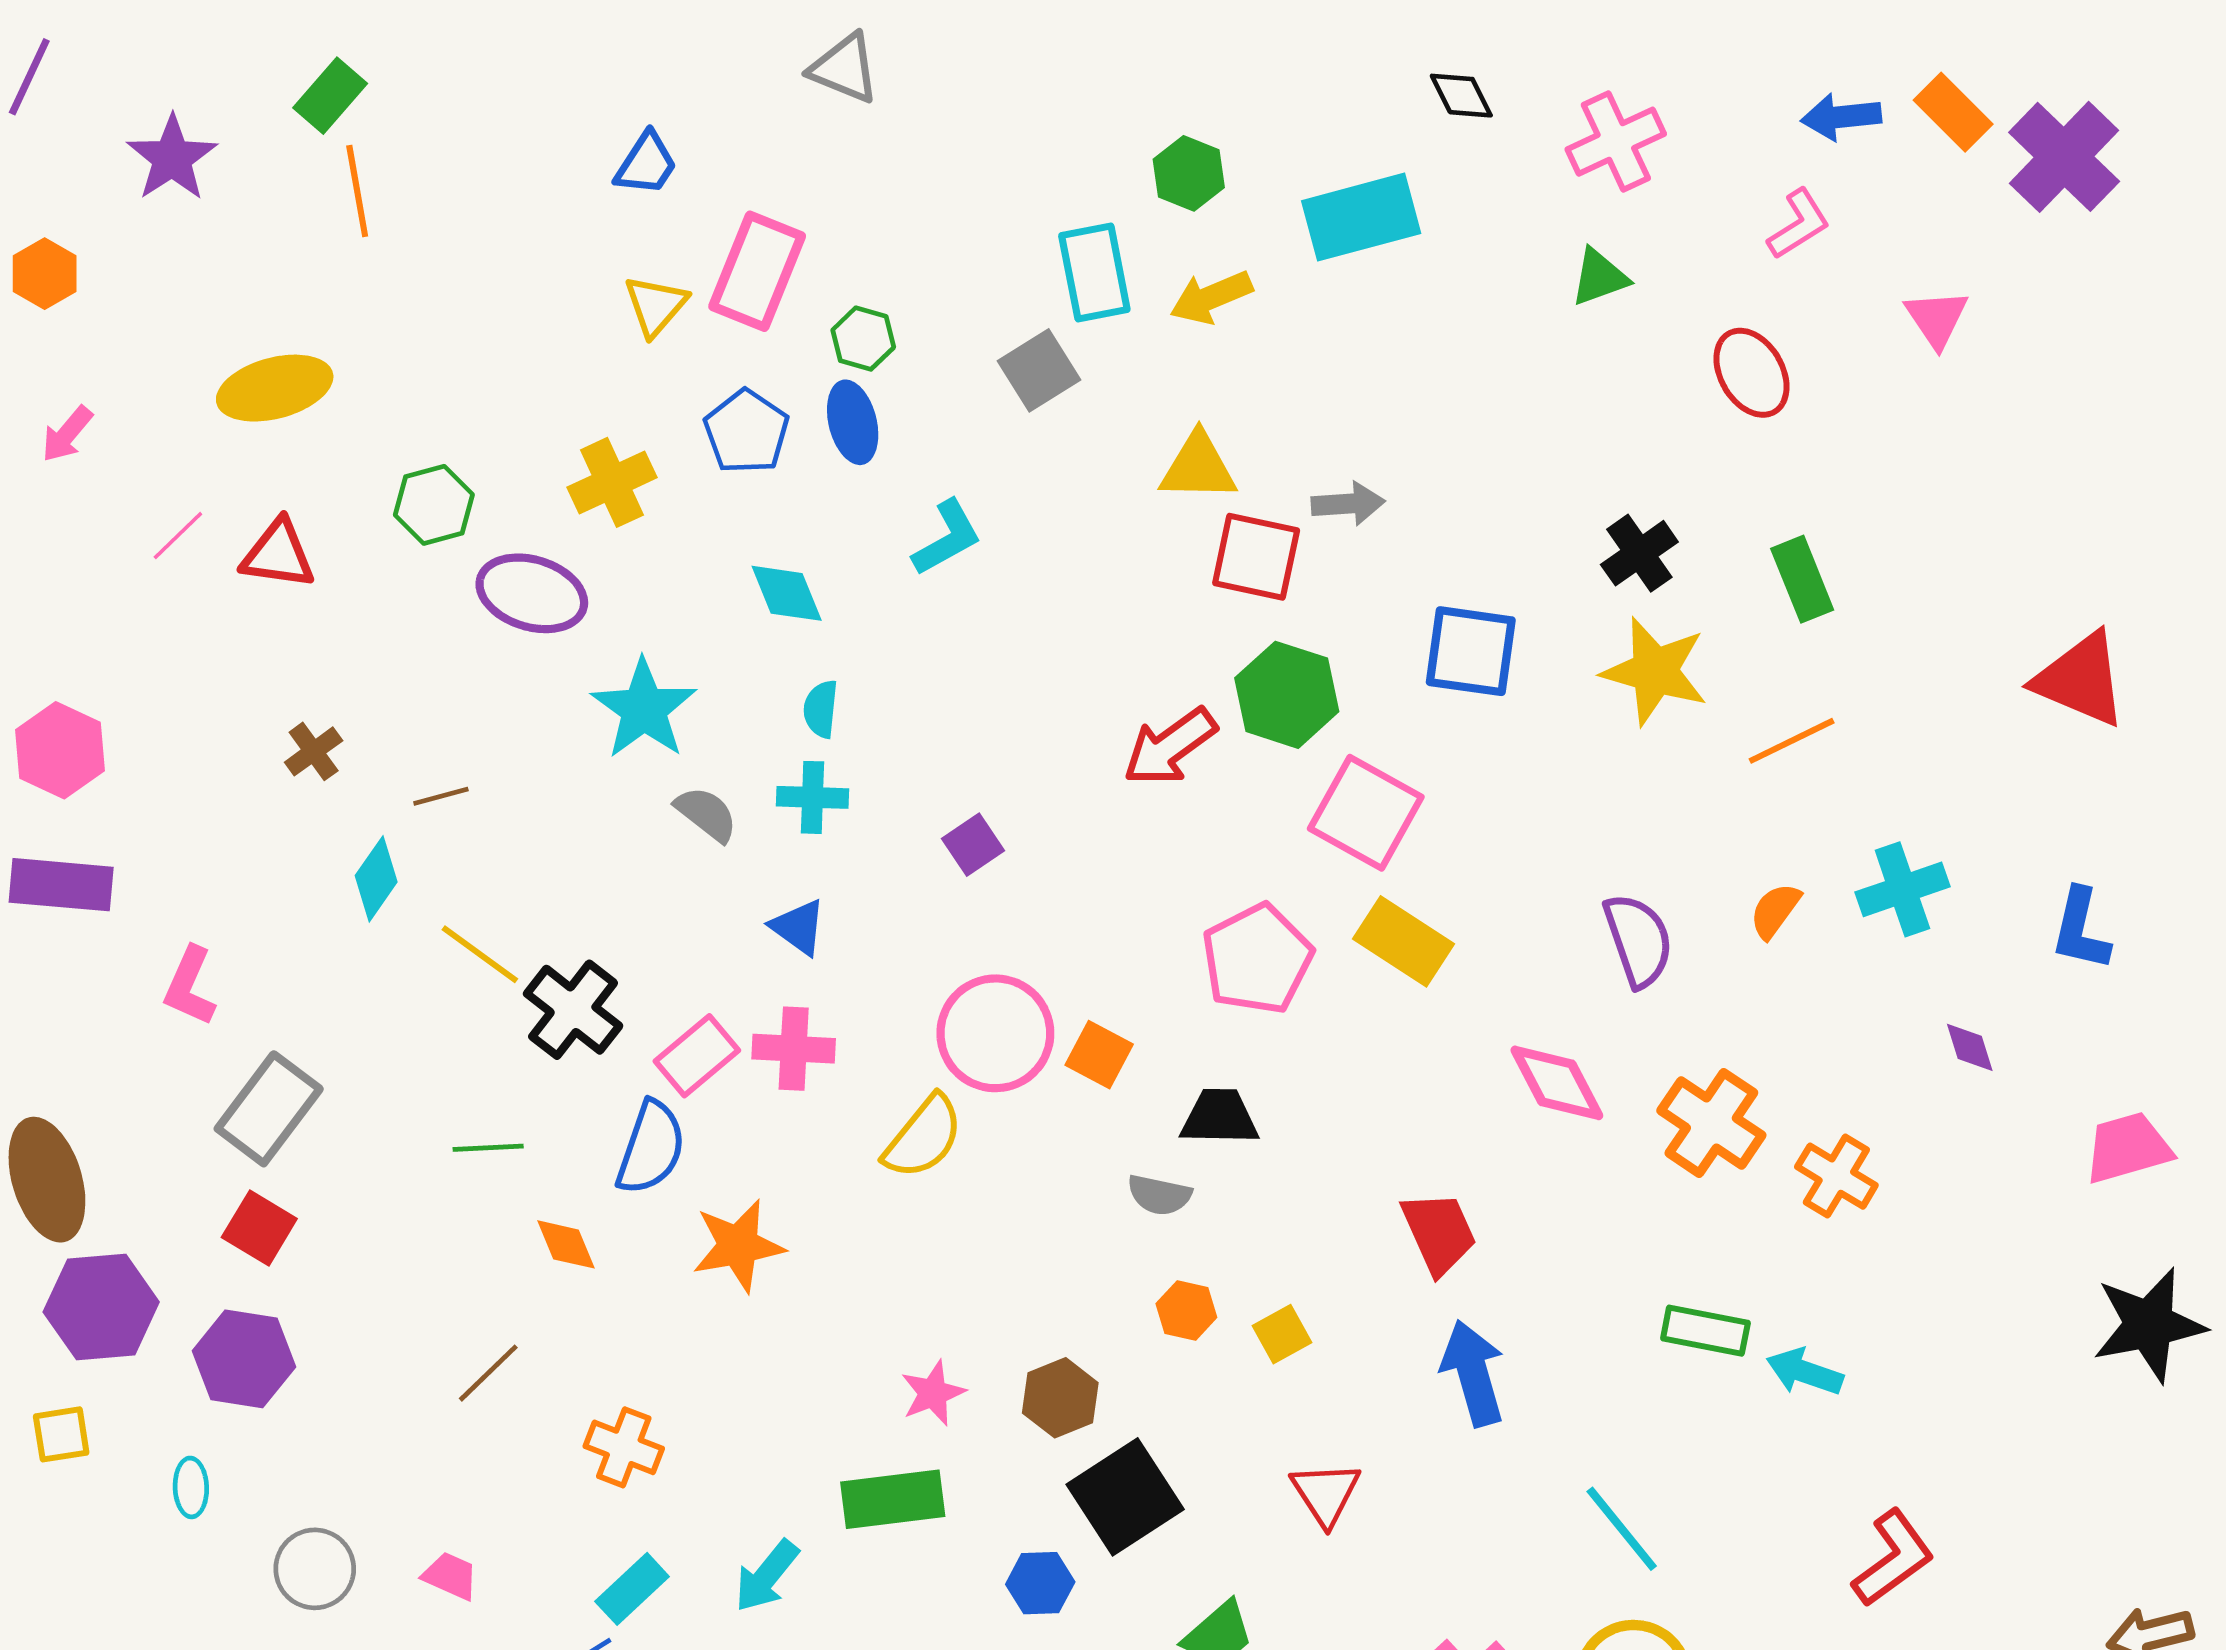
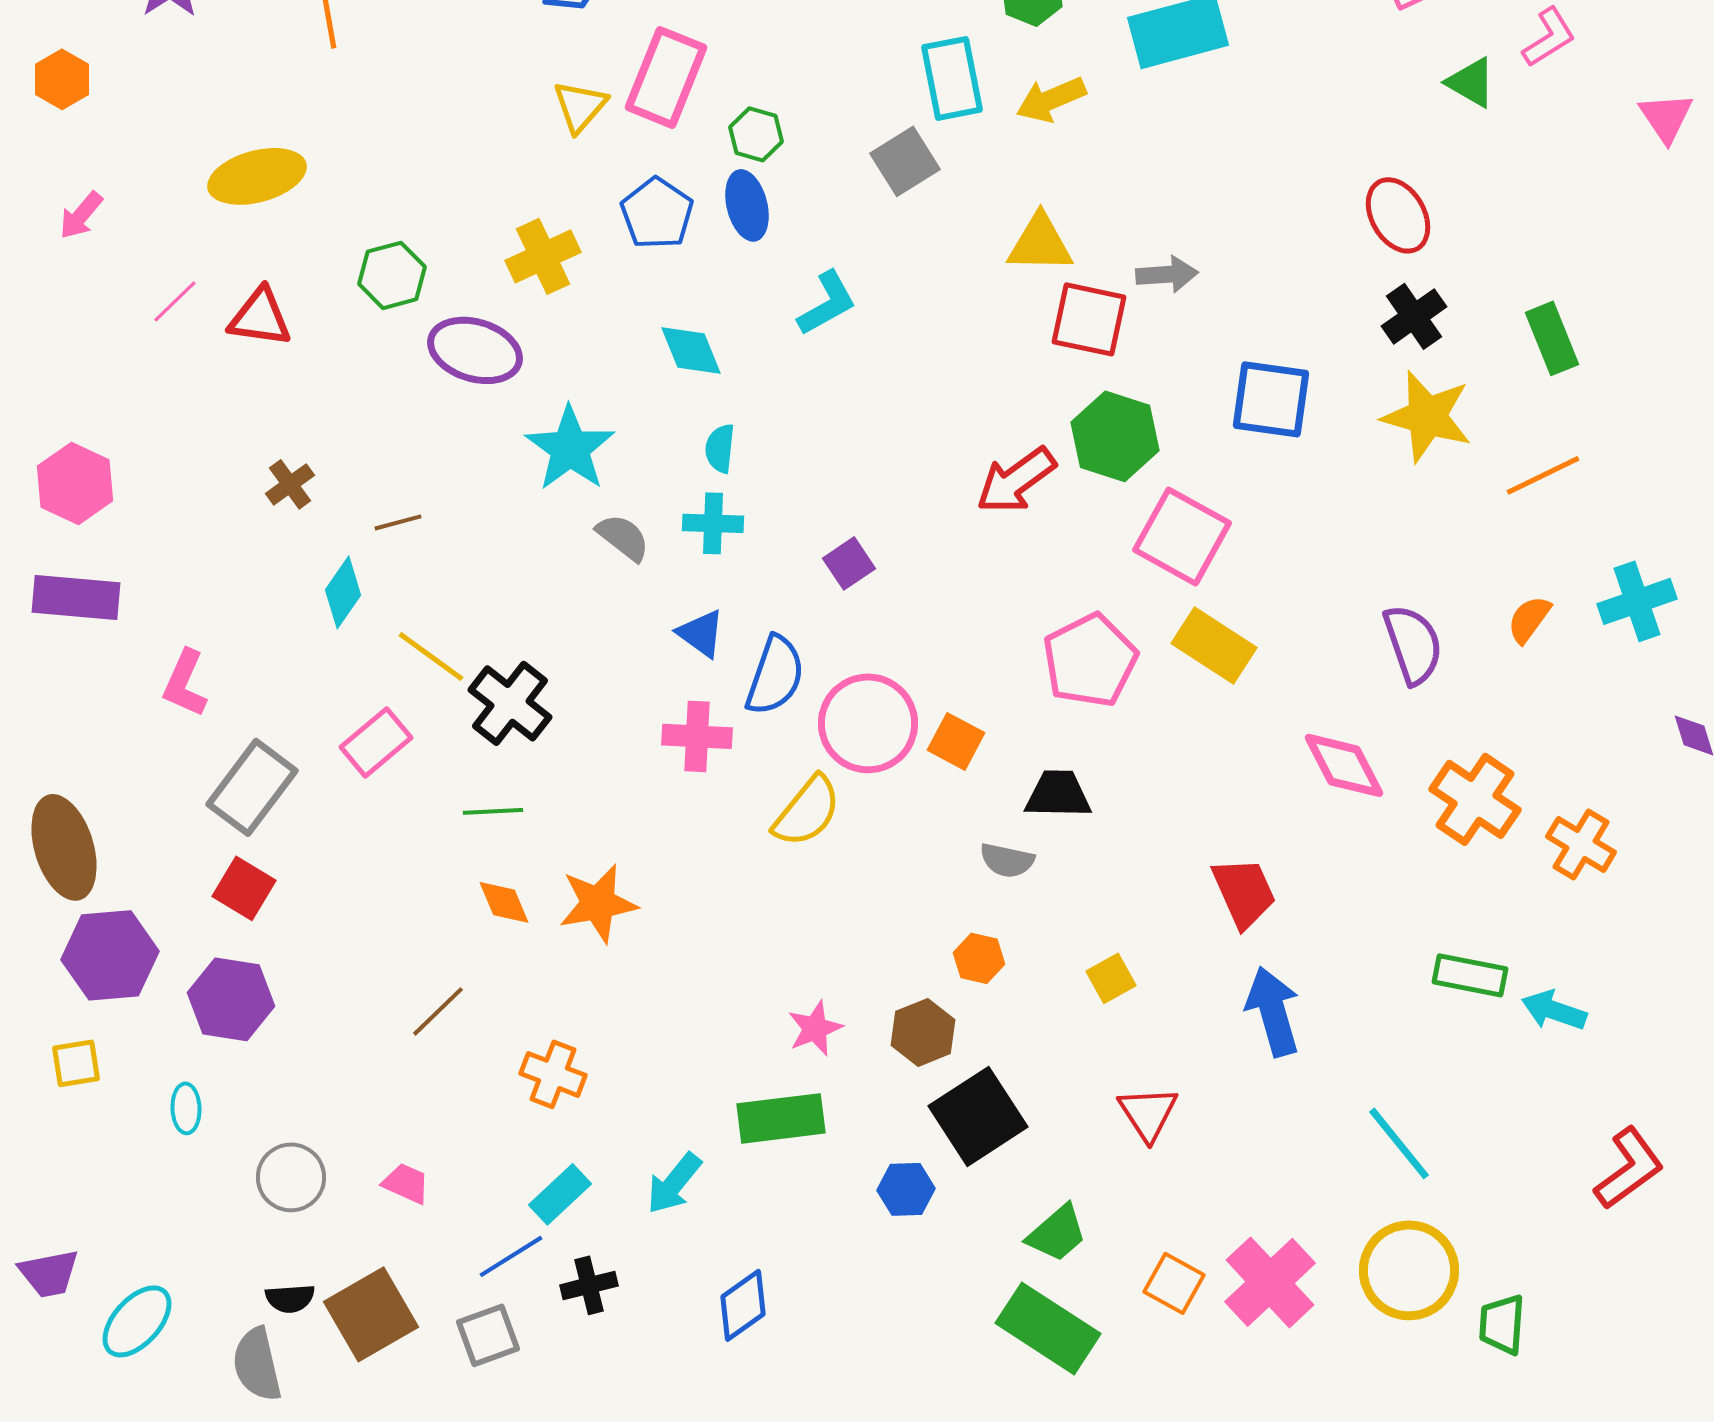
green triangle: (1599, 277) -> (1471, 82), moved, turned 50
red ellipse: (1751, 373) -> (1398, 215), moved
pink rectangle: (697, 1056) -> (376, 742), moved
green line: (488, 1148) -> (493, 811), moved
blue semicircle: (651, 1148) -> (775, 675), moved
orange star: (738, 1246) -> (598, 903), moved
orange hexagon: (1186, 1311) -> (979, 958), moved

